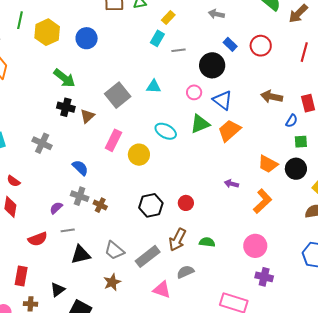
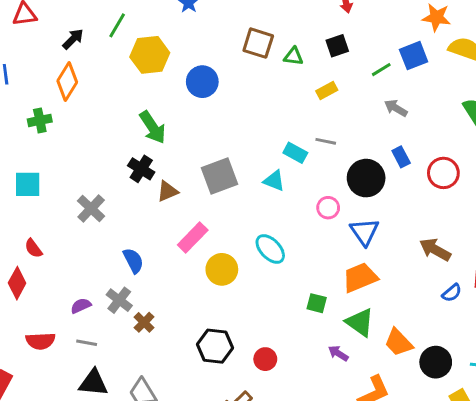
cyan rectangle: (157, 38) -> (295, 153), moved, turned 70
green triangle: (200, 124) -> (360, 322), moved, turned 40
green square: (301, 142) -> (317, 303), moved

